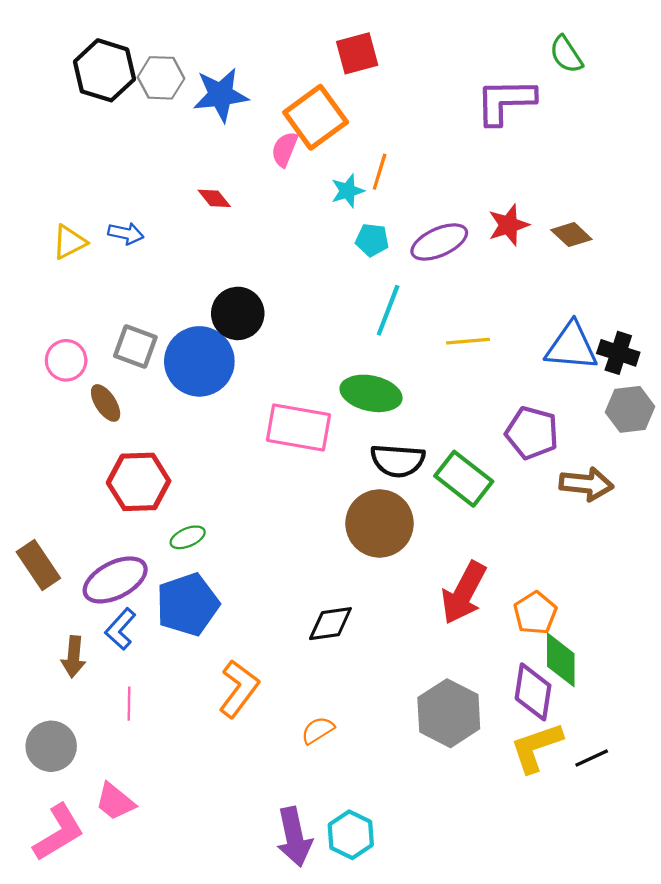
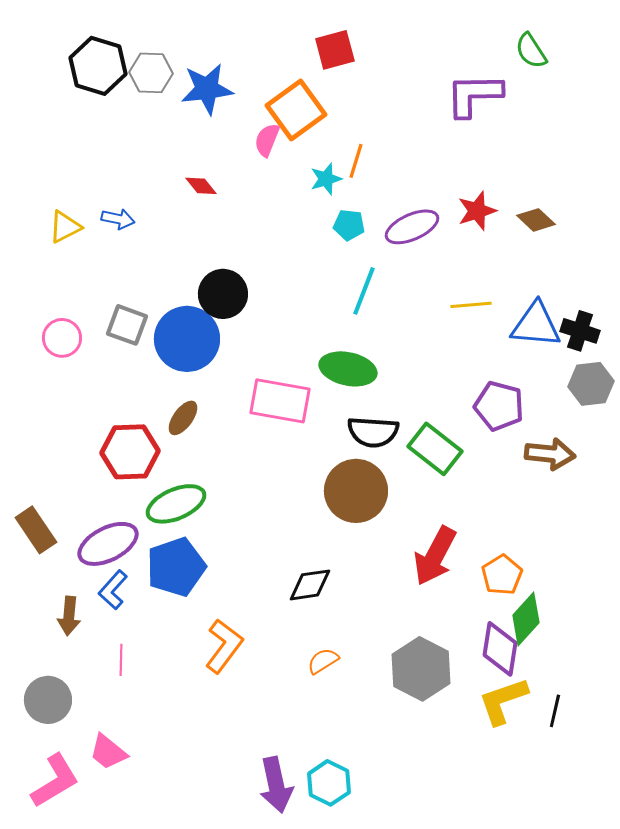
yellow line: (468, 341) -> (471, 305), moved
brown ellipse: (106, 403) -> (183, 418), moved, turned 69
green ellipse: (188, 537) -> (176, 504), size x1.8
green diamond: (561, 660) -> (526, 619), turned 42
orange semicircle: (318, 730) -> (323, 661), moved
black line: (592, 758) -> (555, 711), turned -52

